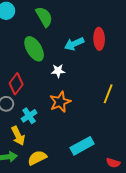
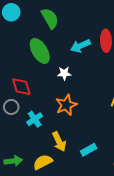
red diamond: (16, 84) -> (21, 87), turned -55
yellow arrow: (18, 136) -> (59, 142), moved
cyan rectangle: (82, 146) -> (89, 150), size x0.7

